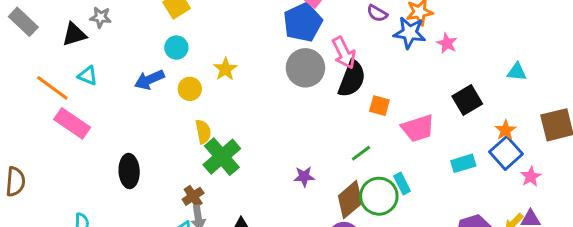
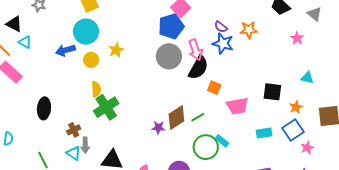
blue star: (410, 33) -> (223, 44), moved
black triangle: (74, 34) -> (14, 24), moved, turned 36
pink star: (447, 43) -> (297, 38), moved
cyan circle: (176, 48) -> (86, 32), size x1.6
black square: (467, 100) -> (272, 92), turned 30
orange star: (505, 130) -> (296, 107), moved
cyan rectangle: (402, 184) -> (222, 141), turned -32
brown cross: (193, 196) -> (74, 130), moved
brown diamond: (350, 200) -> (176, 118), moved

